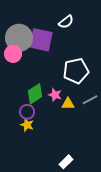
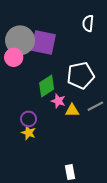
white semicircle: (66, 22) -> (88, 23), moved, turned 133
green diamond: (35, 94) -> (47, 86), moved
white rectangle: (66, 162) -> (70, 172), turned -56

